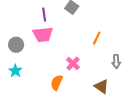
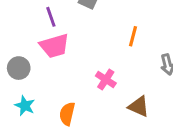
orange semicircle: (57, 83) -> (67, 114), moved
brown triangle: (101, 87) -> (139, 106), moved

